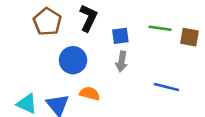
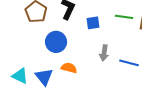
gray arrow: (122, 61) -> (104, 53), moved

